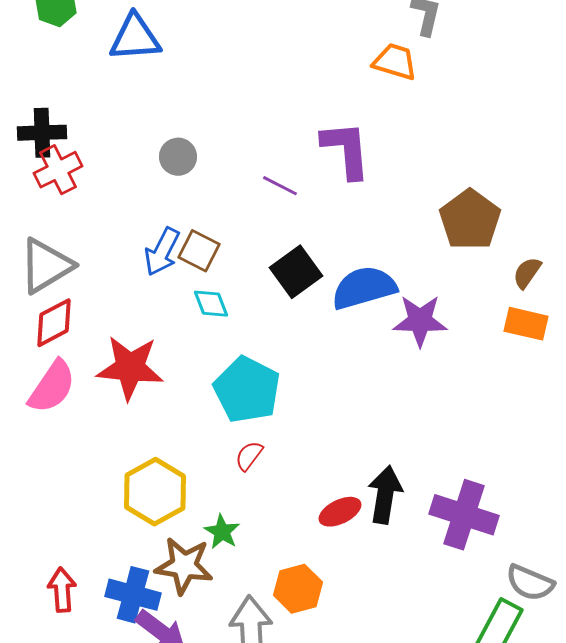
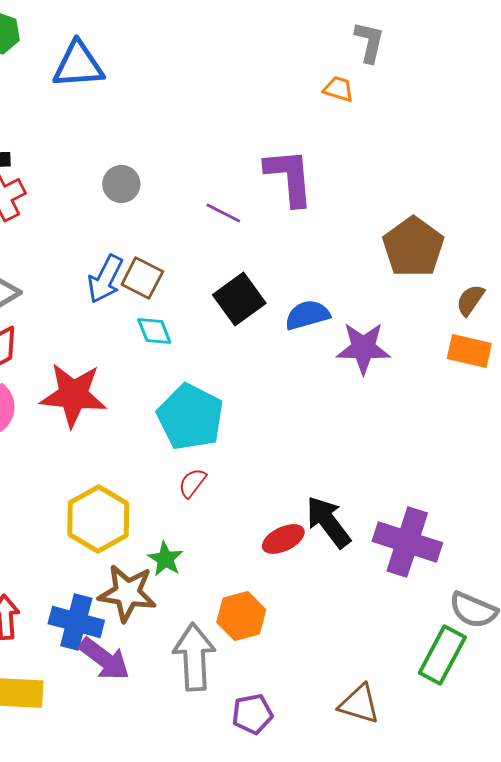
orange trapezoid: (395, 62) -> (338, 89), size x0.7
blue semicircle: (364, 288) -> (307, 315), size x0.7
black arrow: (385, 495) -> (328, 522), turned -46

